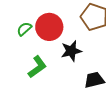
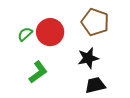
black star: (71, 51) -> (88, 58), moved

